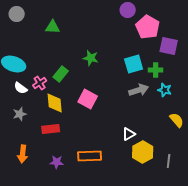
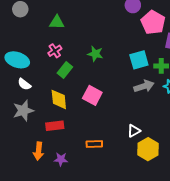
pink cross: (40, 83) -> (55, 51), moved
gray star: (20, 114) -> (23, 111), size x1.5
orange arrow: (23, 154) -> (39, 151), moved
orange rectangle: (90, 156) -> (94, 144), moved, size x0.7

